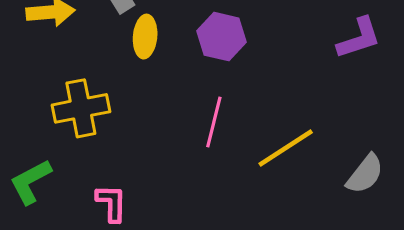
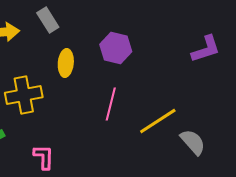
yellow ellipse: (145, 37) -> (66, 63), moved
gray semicircle: (365, 174) -> (193, 142), moved, turned -80

